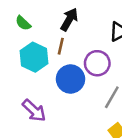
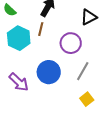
blue circle: (70, 79) -> (49, 72), moved

